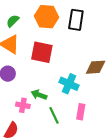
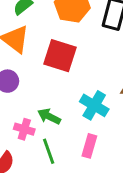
pink rectangle: (81, 112) -> (89, 146), moved
green line: (54, 115) -> (49, 151), moved

